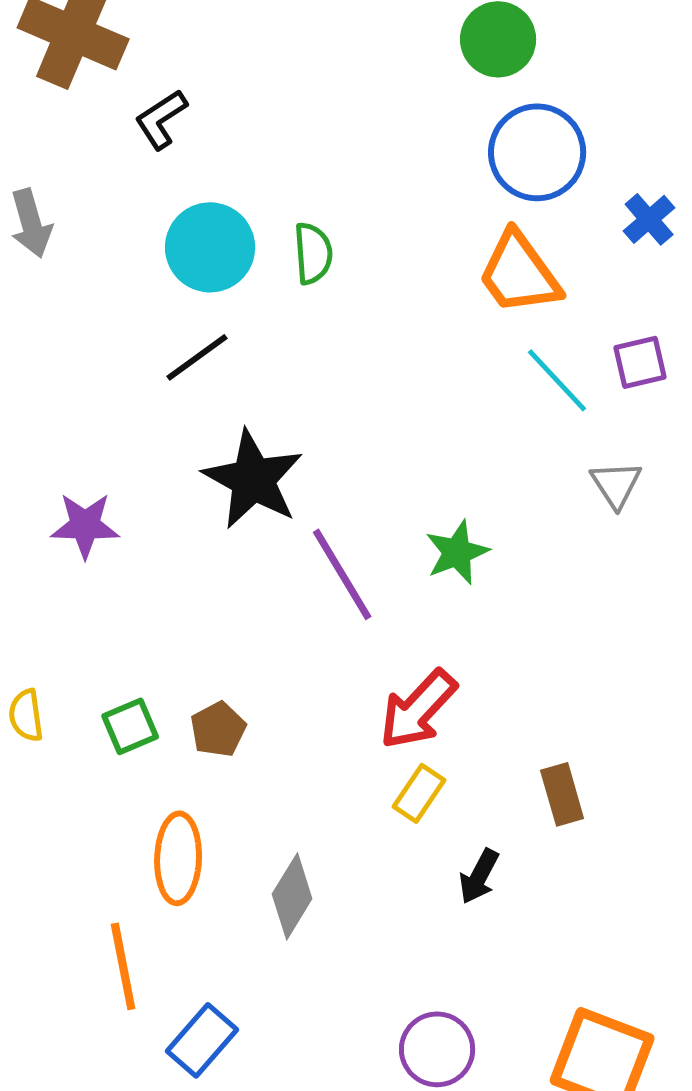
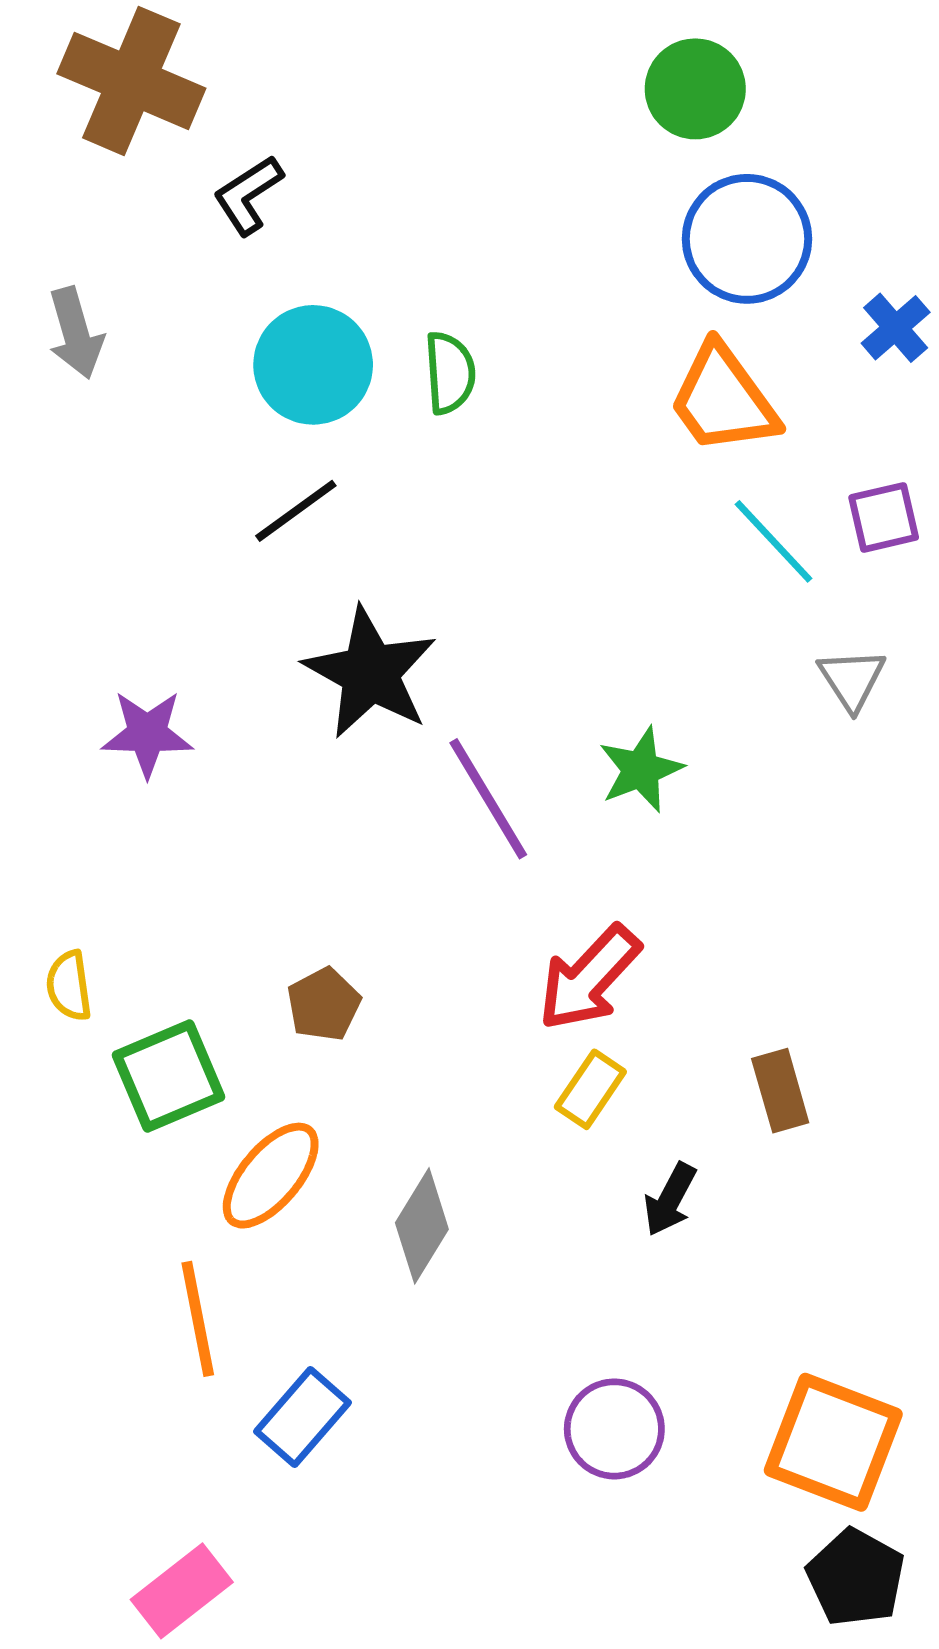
green square: (130, 726) -> (169, 1076), moved, size x1.5
orange ellipse: (178, 858) -> (271, 1176), turned 38

